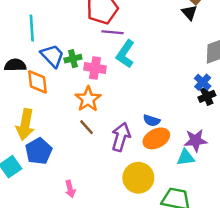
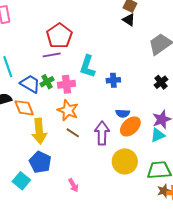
purple line: (112, 32) -> (52, 55), moved
blue cross: (203, 82) -> (113, 80), moved, turned -32
yellow arrow: (25, 124) -> (39, 131), moved

